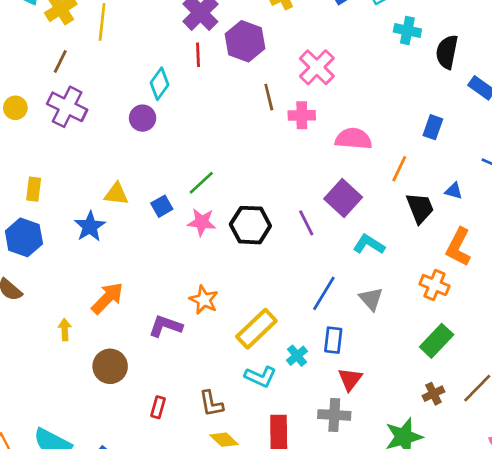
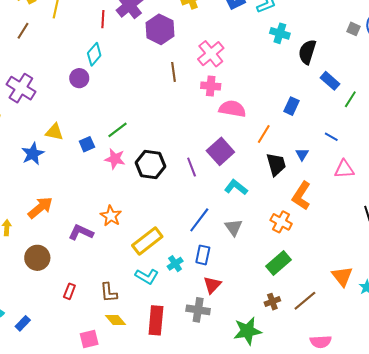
red line: (198, 55) -> (103, 19), moved
purple cross: (67, 107) -> (21, 88), moved
pink cross: (302, 115) -> (211, 86), moved
blue triangle: (454, 191) -> (302, 154), turned 40

